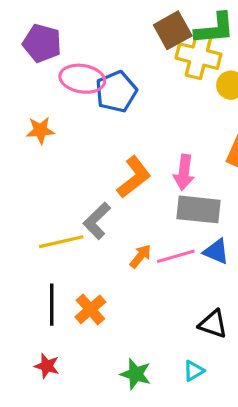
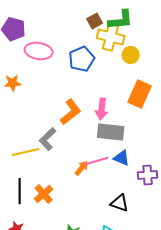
brown square: (173, 30) -> (95, 21), size x0.7
blue pentagon: (116, 92) -> (82, 59), moved
orange arrow: (140, 256) -> (82, 168), moved

